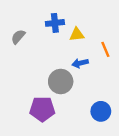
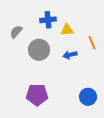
gray circle: (61, 81) -> (39, 50), moved

